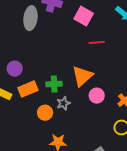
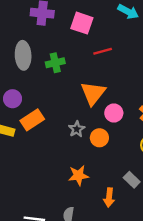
gray ellipse: (30, 18) -> (23, 55), moved
green cross: (54, 84) -> (55, 63), moved
orange circle: (45, 113) -> (99, 138), moved

